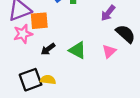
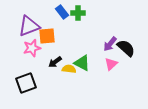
purple arrow: (108, 13) -> (110, 44), moved
black square: (31, 80) -> (26, 83), moved
yellow semicircle: (48, 80) -> (69, 69), moved

